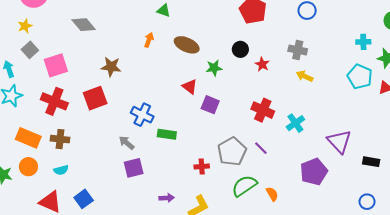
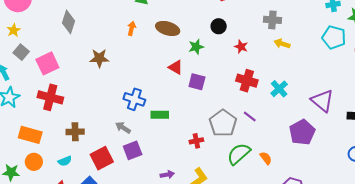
gray diamond: (84, 25) -> (68, 22), turned 65
red star: (262, 64) -> (241, 47), moved
red square: (95, 98) -> (102, 158), moved
brown cross: (60, 139) -> (75, 132), moved

